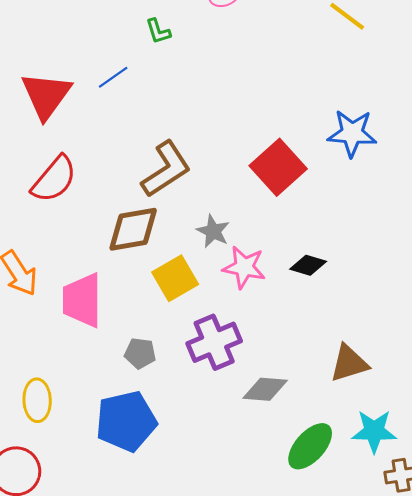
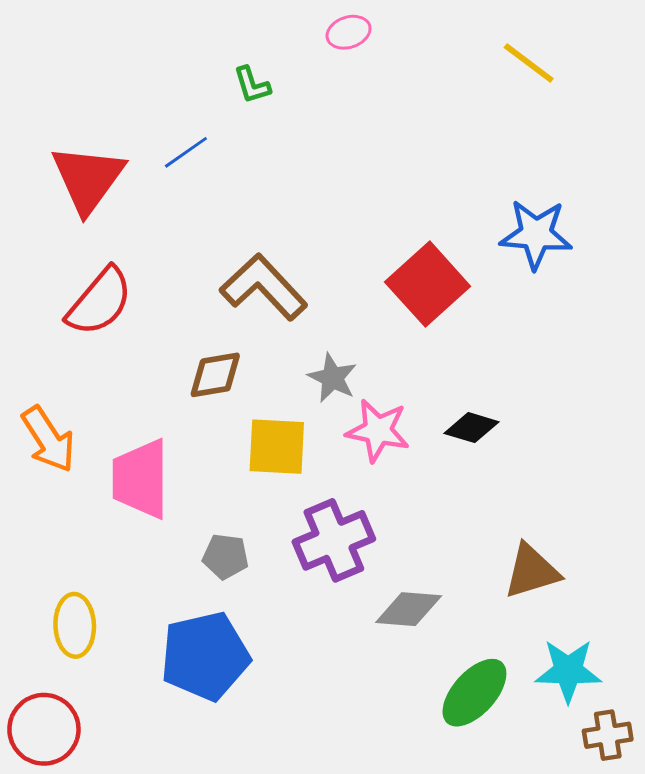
brown L-shape: (166, 169) -> (264, 287), turned -100
brown diamond: (133, 229) -> (215, 375), size x0.7
yellow square: (175, 278) -> (277, 447), turned 33

